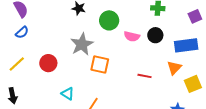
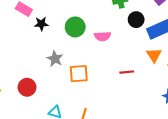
black circle: (155, 35) -> (136, 20), moved
gray star: (82, 44) -> (55, 59), size x0.7

